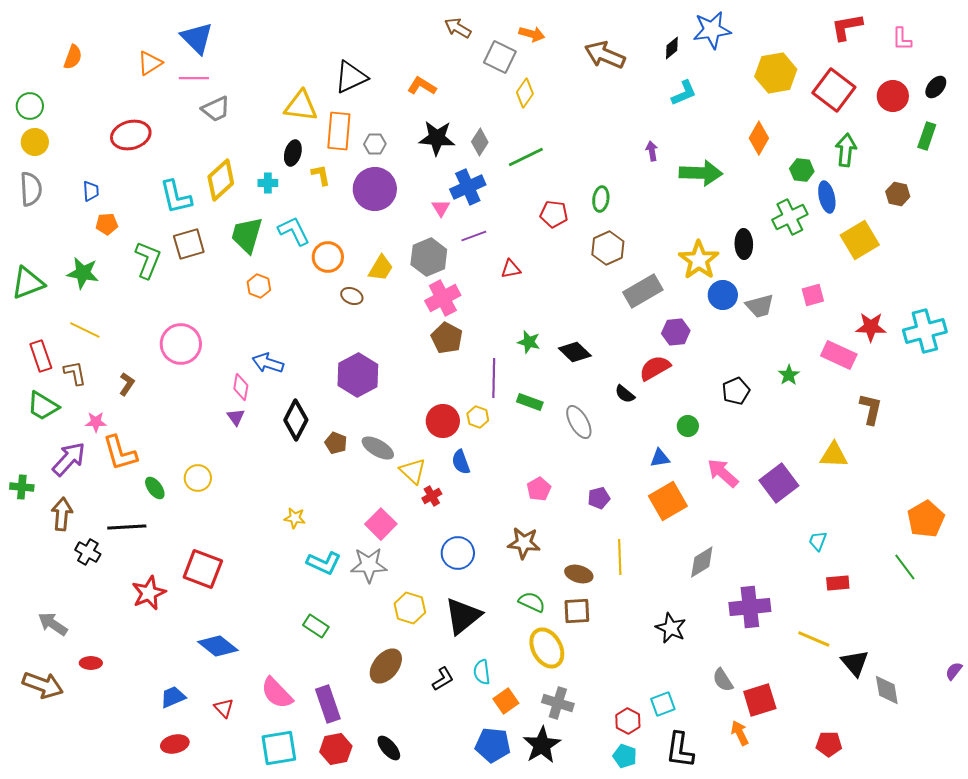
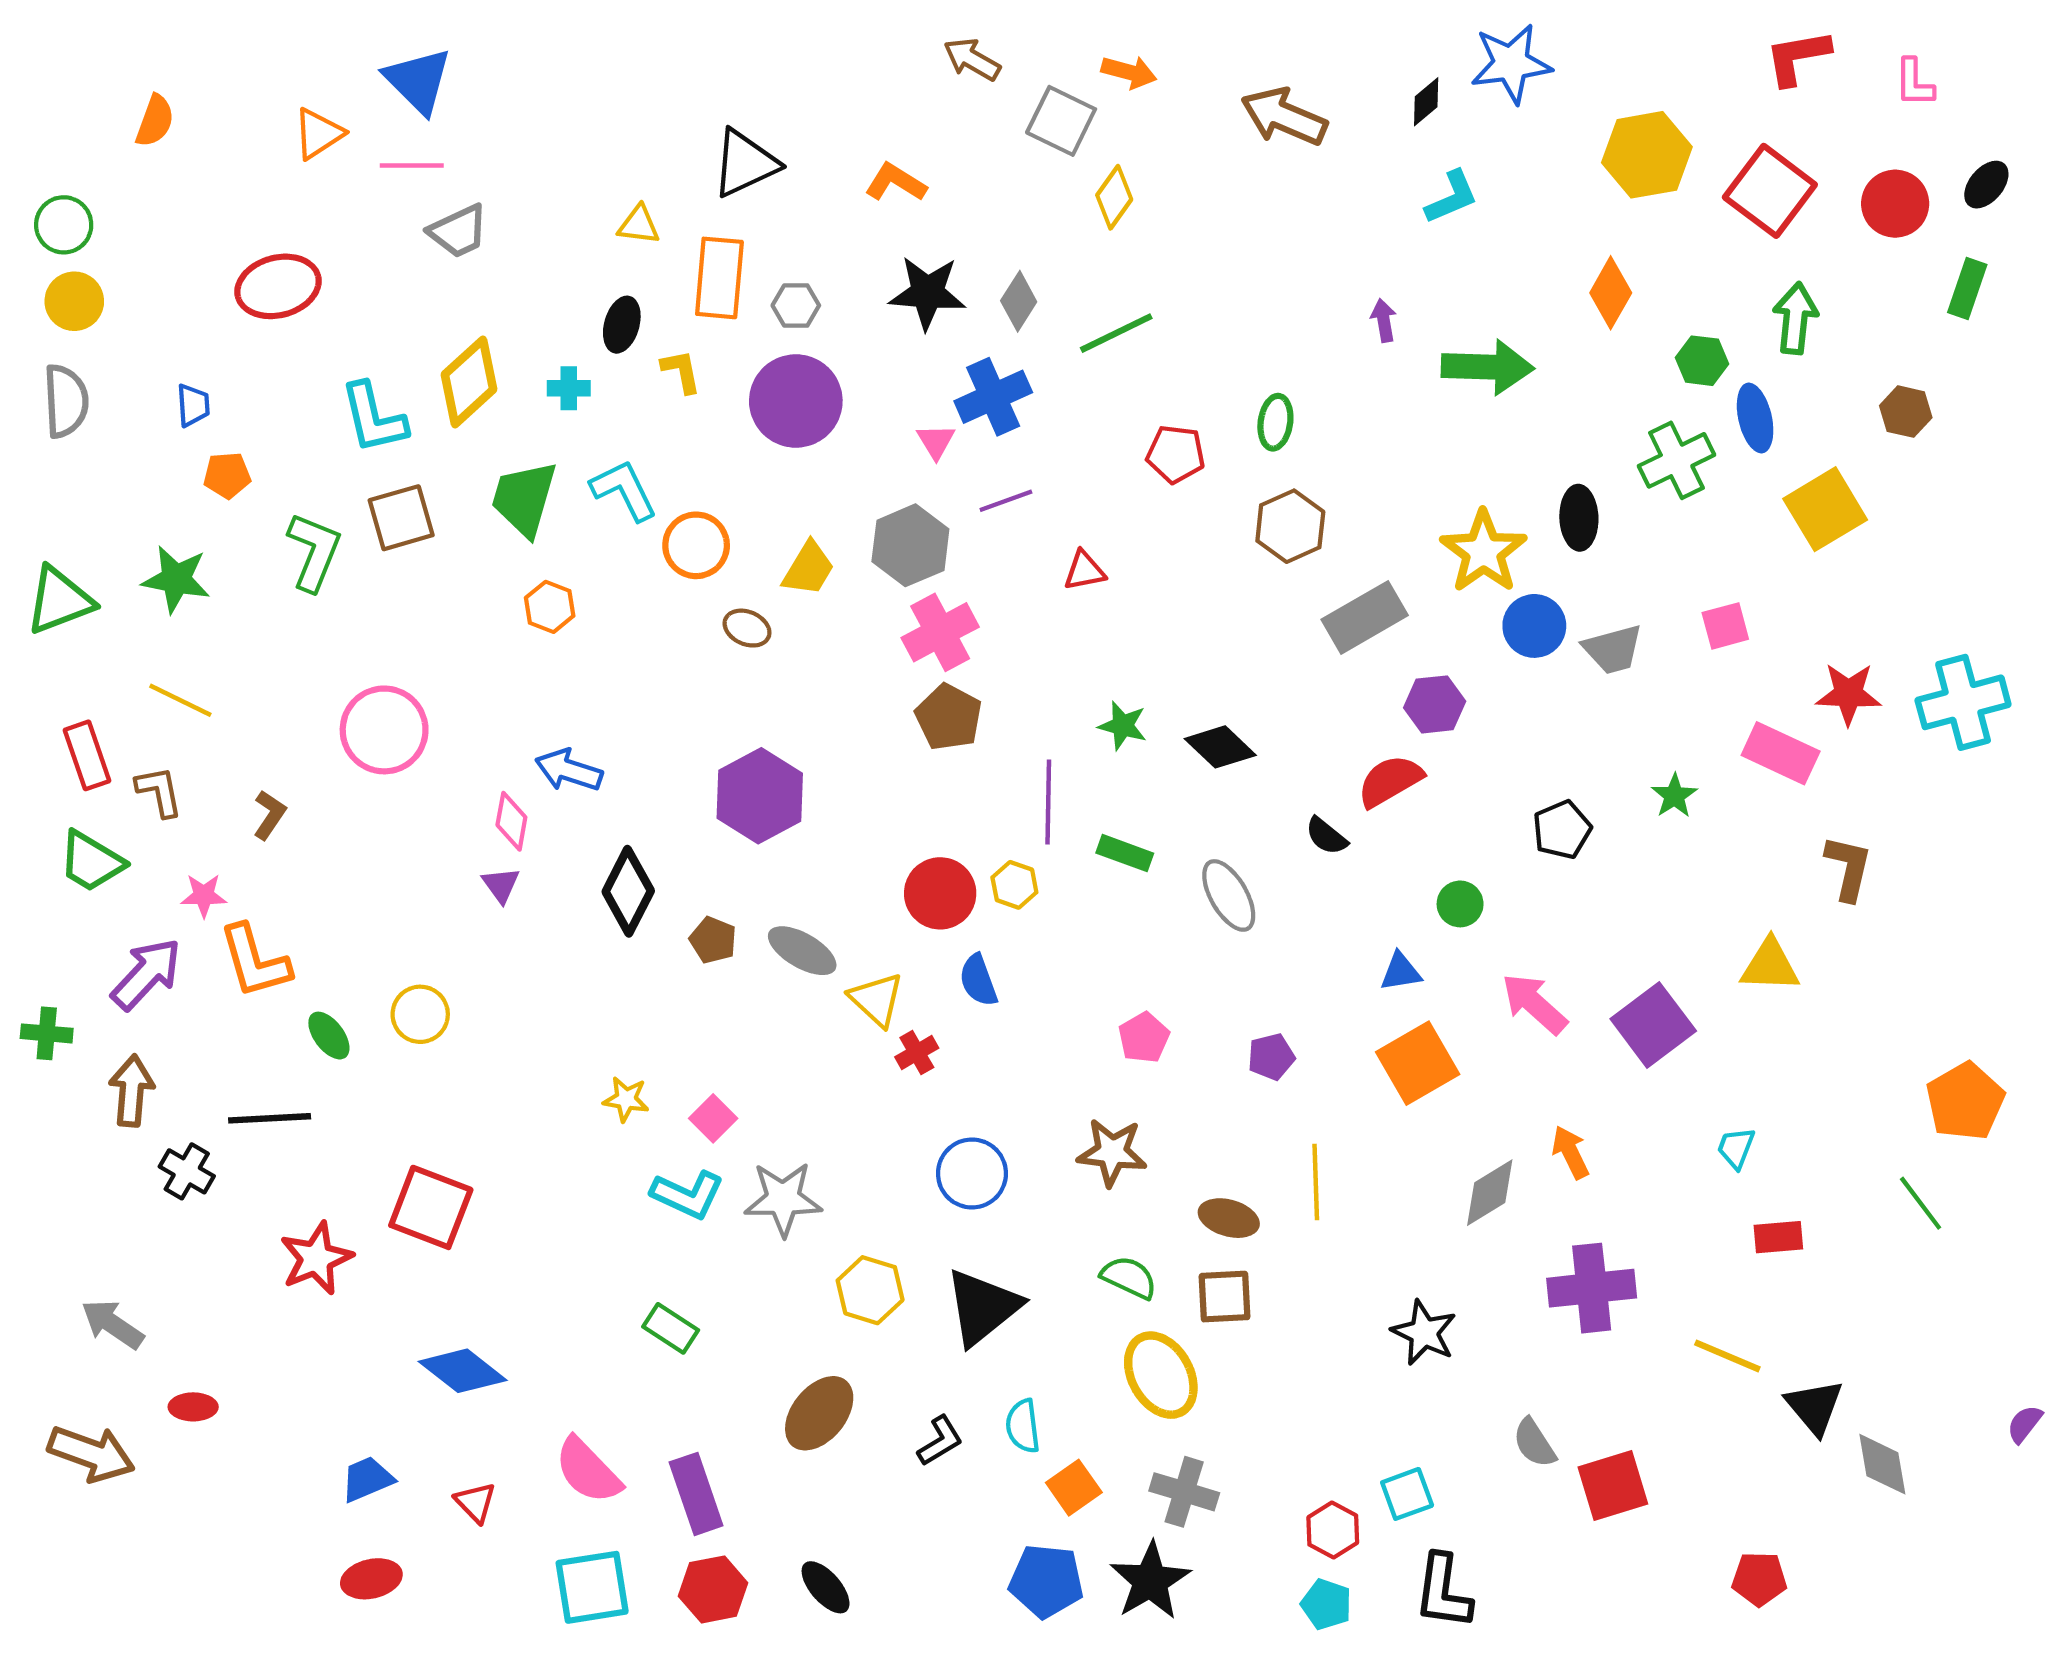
yellow triangle: (301, 106) -> (639, 225), size x0.6
pink square: (381, 524) -> (713, 1118), moved, size x0.7
orange arrow: (740, 733) -> (1570, 1152), moved

